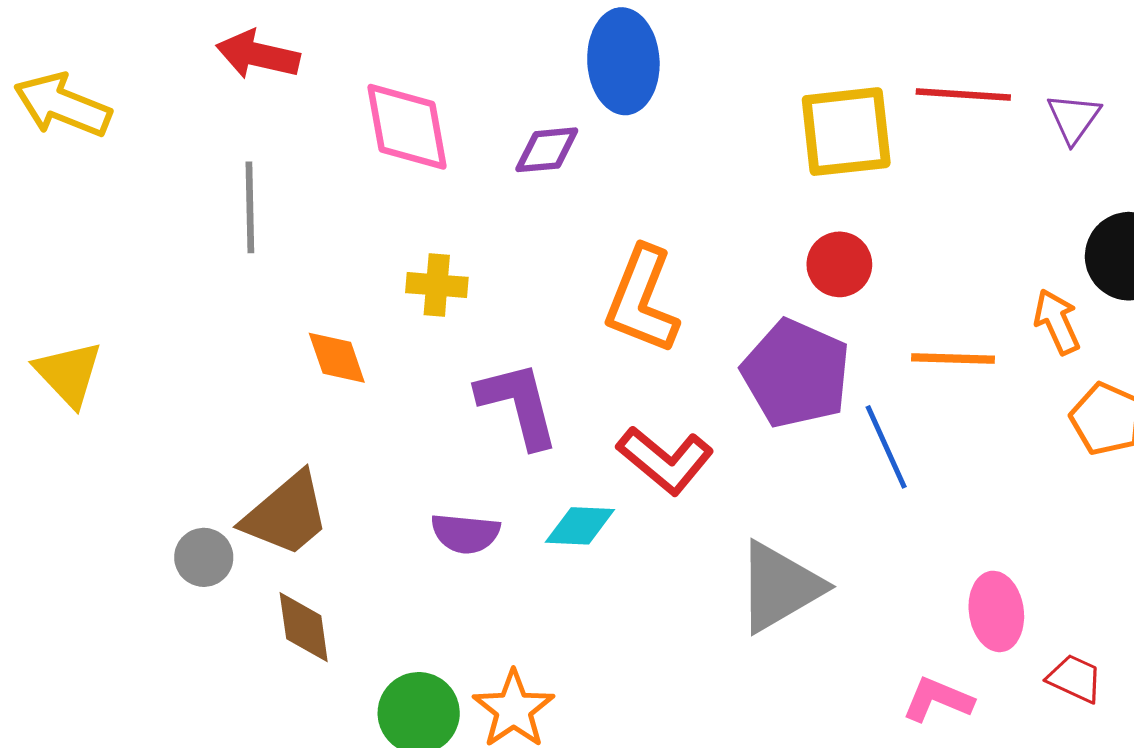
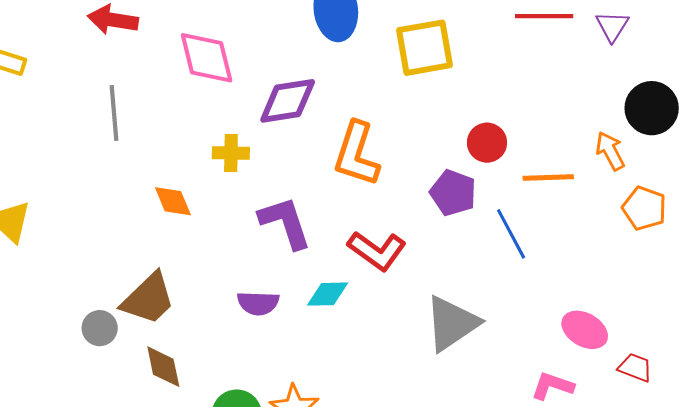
yellow square: (846, 132) -> (424, 48), moved
purple diamond: (547, 150) -> (288, 101), moved, size x1.5
red circle: (839, 264) -> (487, 143), moved
purple pentagon: (796, 374) -> (453, 193), size x0.7
pink ellipse: (996, 611) -> (585, 330), turned -48

